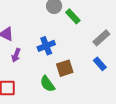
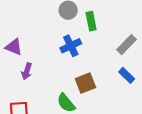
green rectangle: (73, 16) -> (91, 21), turned 35
blue cross: (46, 46) -> (71, 46), moved

